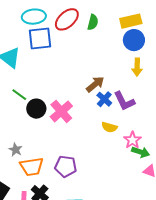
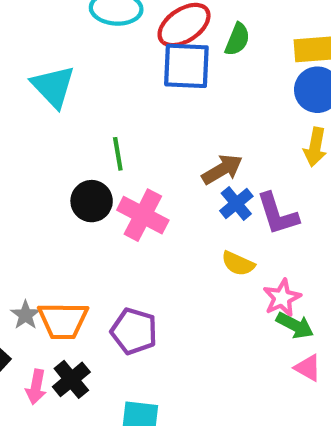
blue square: (40, 39) -> (186, 66), moved
green line: (19, 95) -> (118, 154), moved, turned 35
pink cross: (61, 111) -> (143, 215), turned -30
gray star: (16, 150) -> (25, 315), moved

